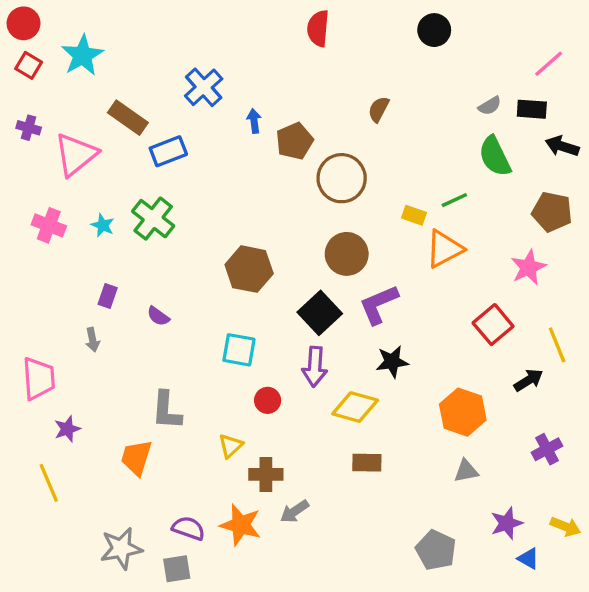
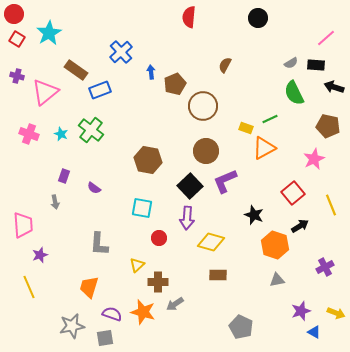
black star: (392, 362) -> (254, 215), moved, turned 30
black arrow: (528, 380) -> (300, 226), moved
orange trapezoid: (136, 458) -> (89, 287), moved
gray pentagon: (436, 550) -> (241, 327), moved

